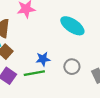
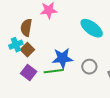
blue star: (43, 59) -> (62, 58), size x1.5

